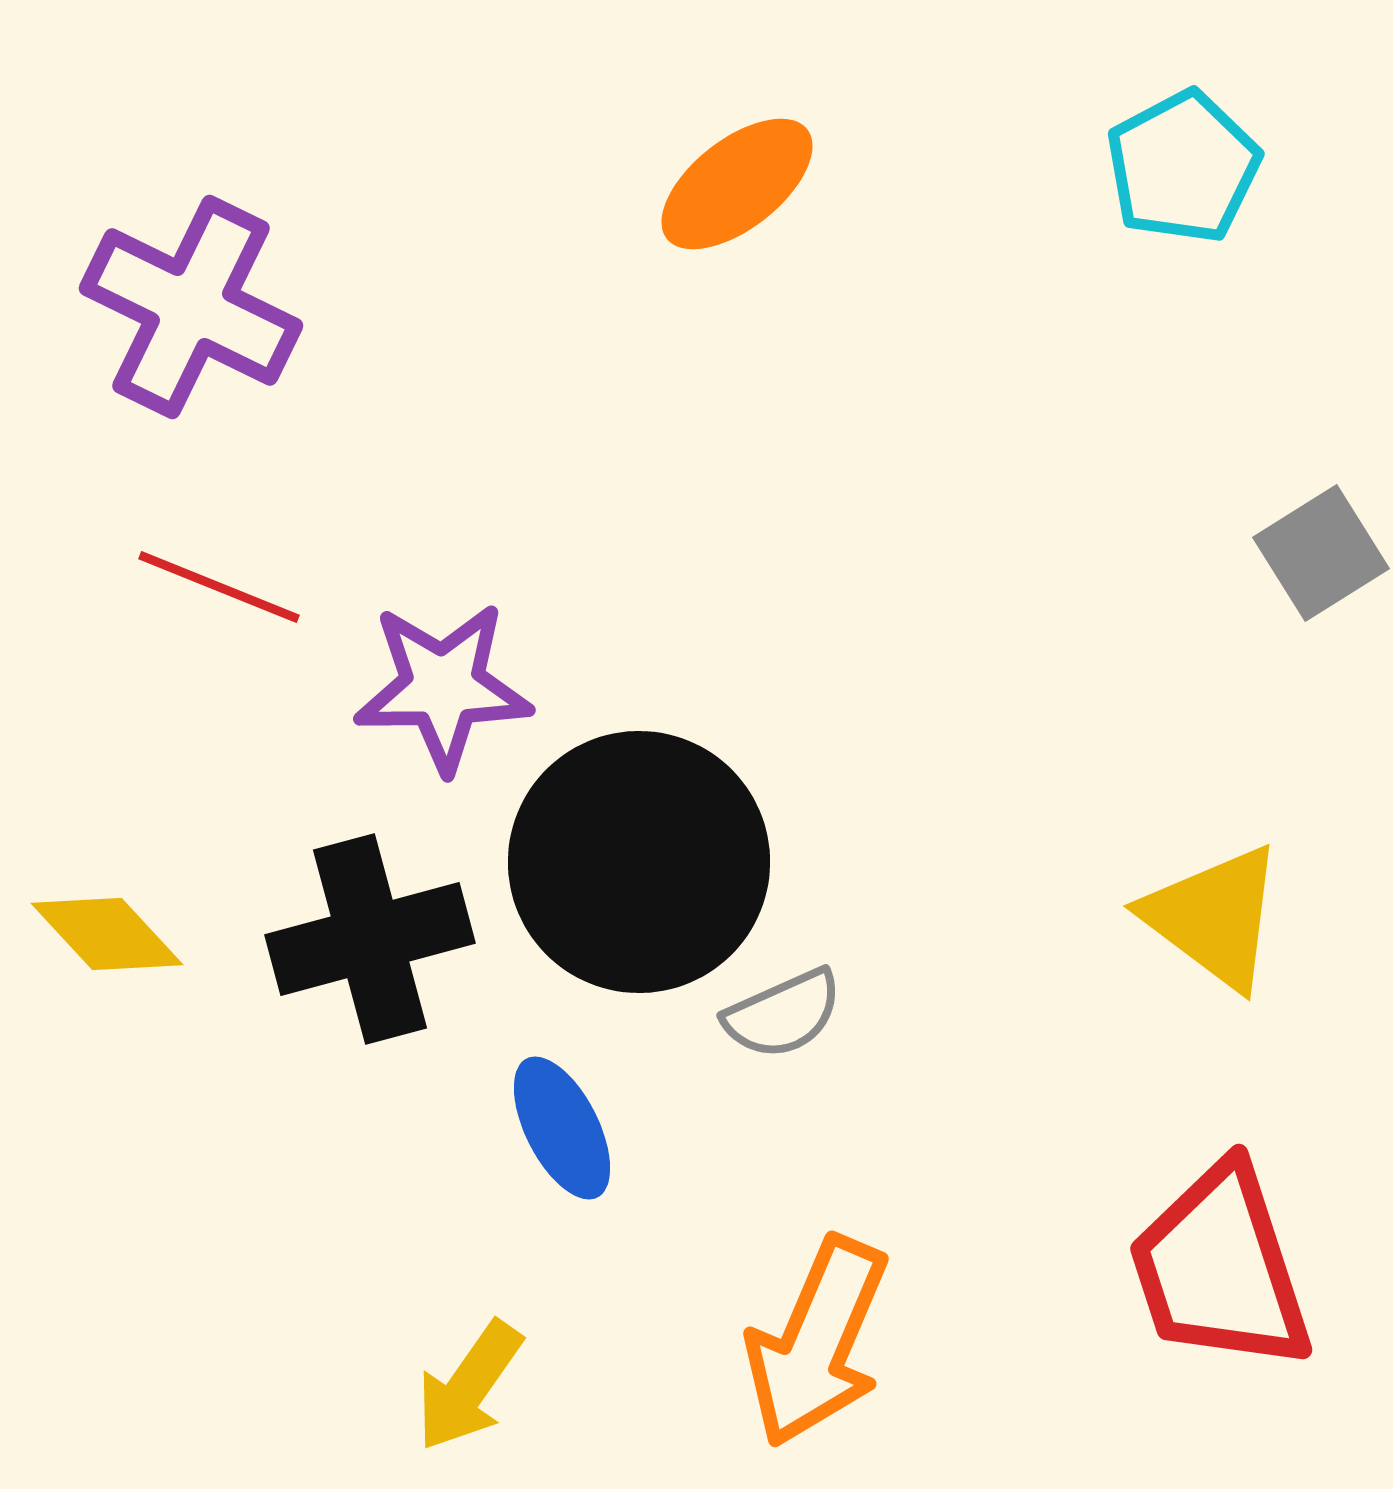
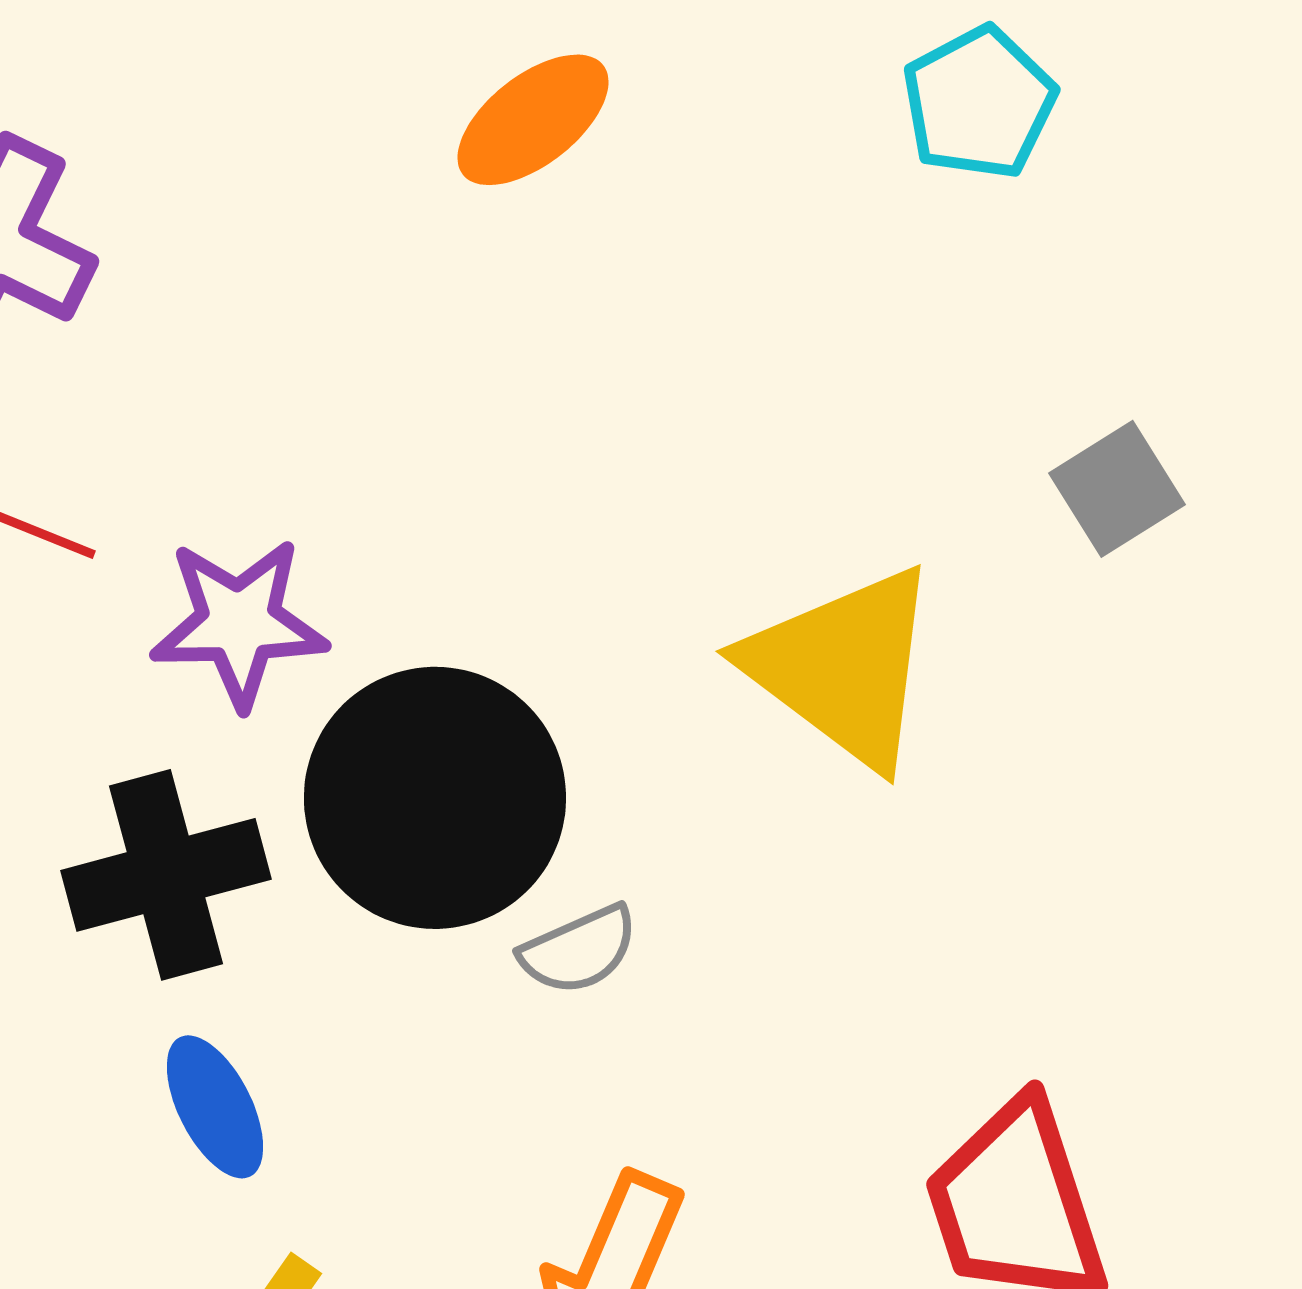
yellow triangle: (1214, 917) -> (843, 667), moved, size x1.4
blue ellipse: (562, 1128) -> (215, 1107), moved

